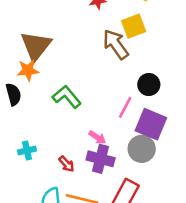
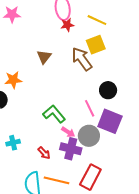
brown triangle: (36, 46) -> (44, 57), moved, size x0.6
green L-shape: (67, 97) -> (54, 114), moved
pink line: (125, 107) -> (90, 108), turned -54
gray circle: (142, 149) -> (89, 136), moved

